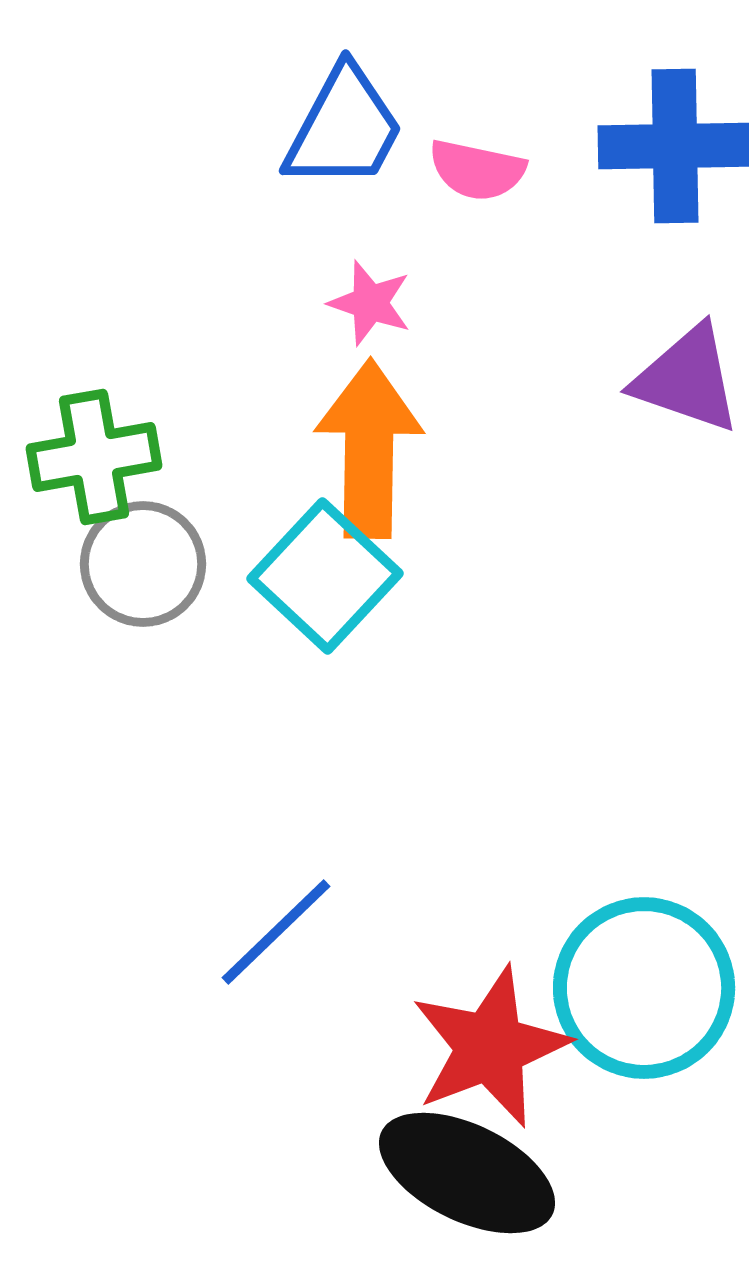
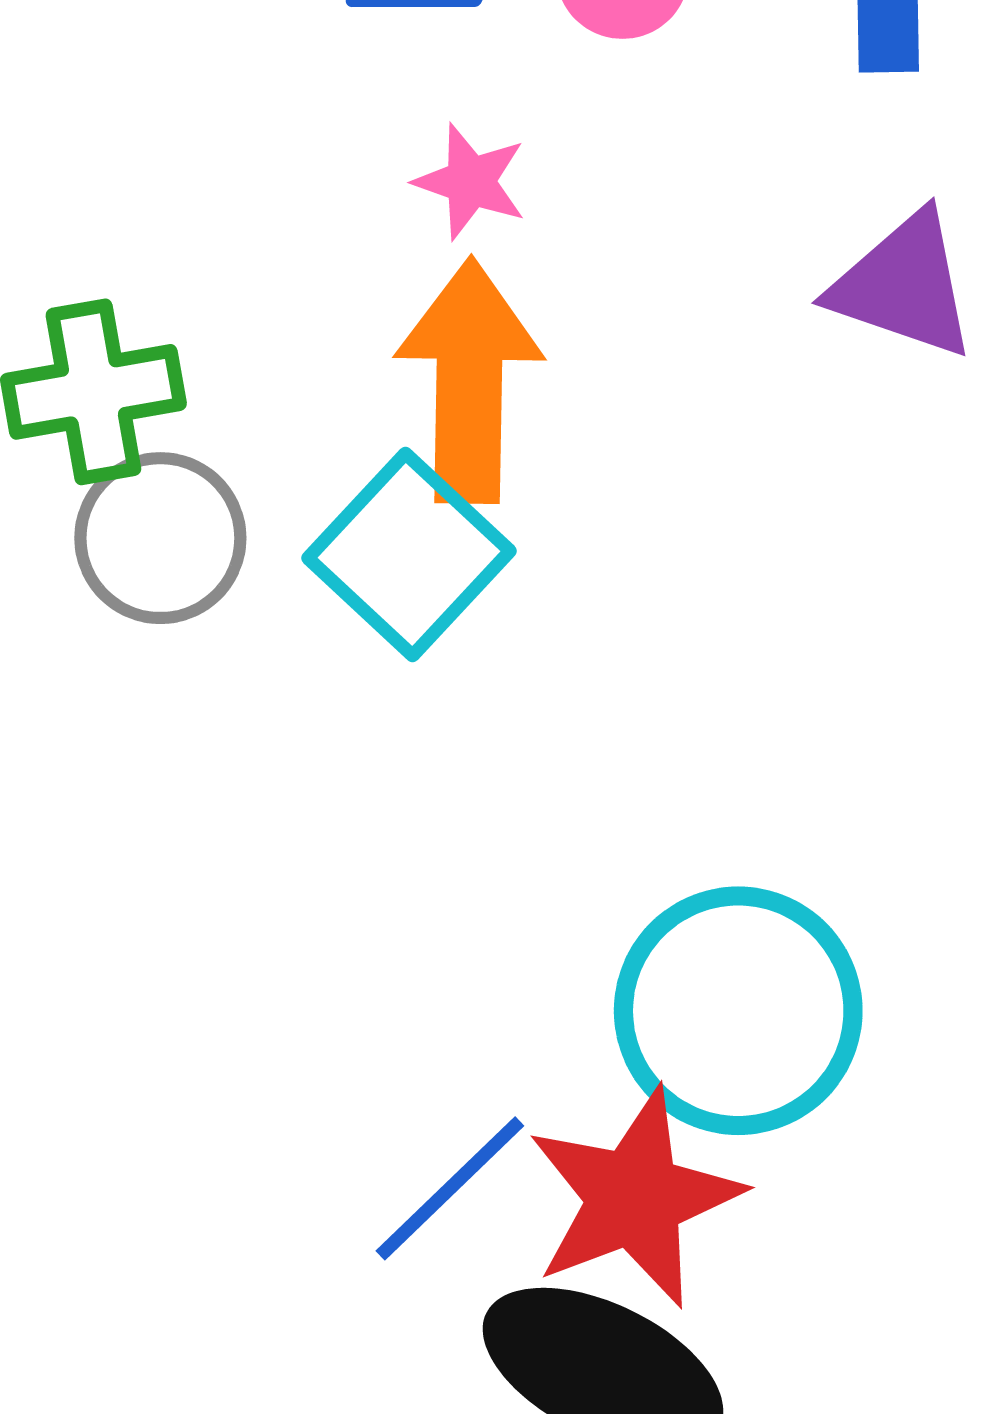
blue line: (276, 932) -> (450, 1188), moved
cyan circle: (644, 988) -> (738, 1011), moved

